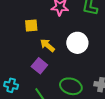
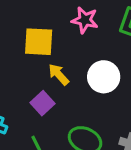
yellow square: (31, 26) -> (39, 42), size x1.5

